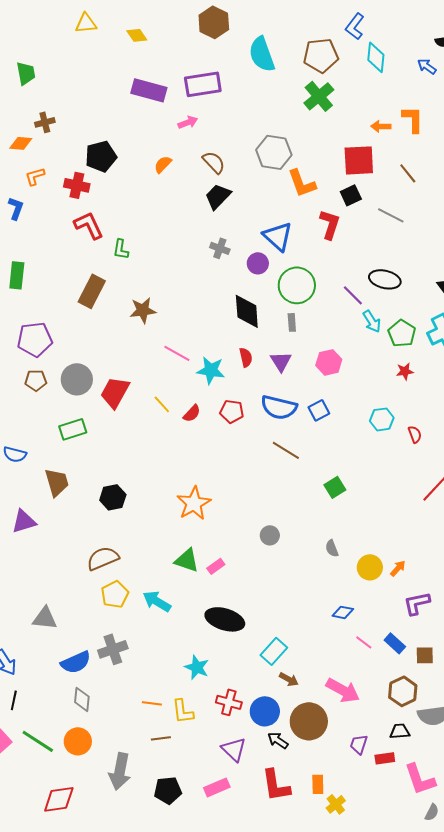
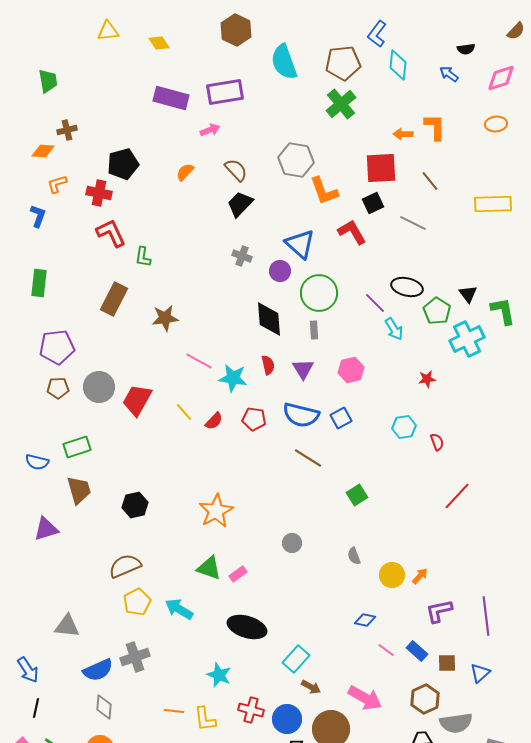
red L-shape: (330, 224) -> (352, 232), turned -48
green pentagon: (402, 333) -> (437, 311), moved
green rectangle: (73, 429) -> (77, 447), moved

